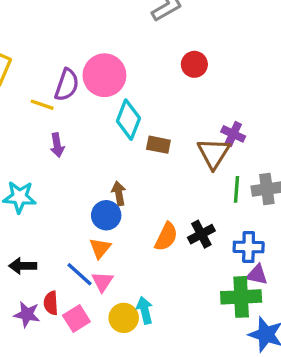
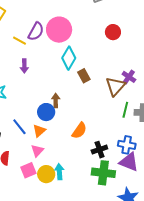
brown rectangle: (158, 145) -> (84, 76), turned 40
black cross: (201, 234) -> (99, 150), moved
blue line: (80, 274) -> (19, 127), moved
purple triangle: (257, 275) -> (129, 162), size x1.5
green cross: (241, 297) -> (103, 173), moved
pink square: (76, 319) -> (28, 170), moved

